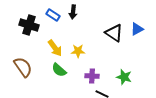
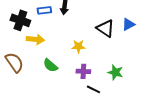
blue rectangle: (53, 15) -> (44, 10), turned -40
yellow arrow: (55, 48) -> (35, 39), moved, turned -48
yellow star: (78, 51) -> (78, 46), moved

